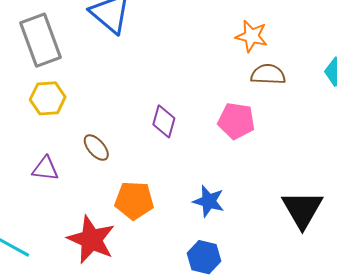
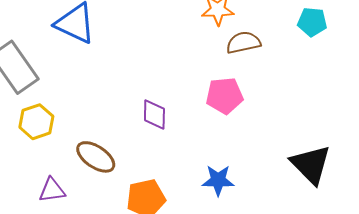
brown ellipse: (96, 148) -> (96, 157), size x1.4

